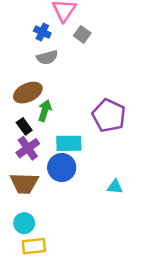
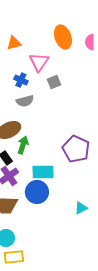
gray square: (82, 34) -> (54, 82), turned 32
cyan triangle: (115, 187) -> (81, 208), turned -32

